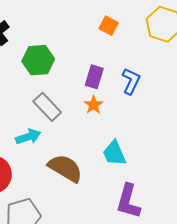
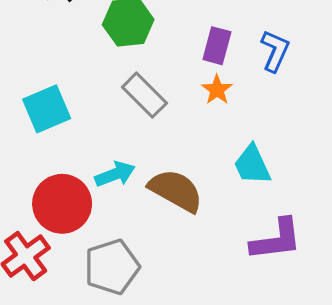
cyan arrow: (28, 137) -> (115, 174), moved
purple L-shape: (128, 201) -> (276, 240), turned -111

